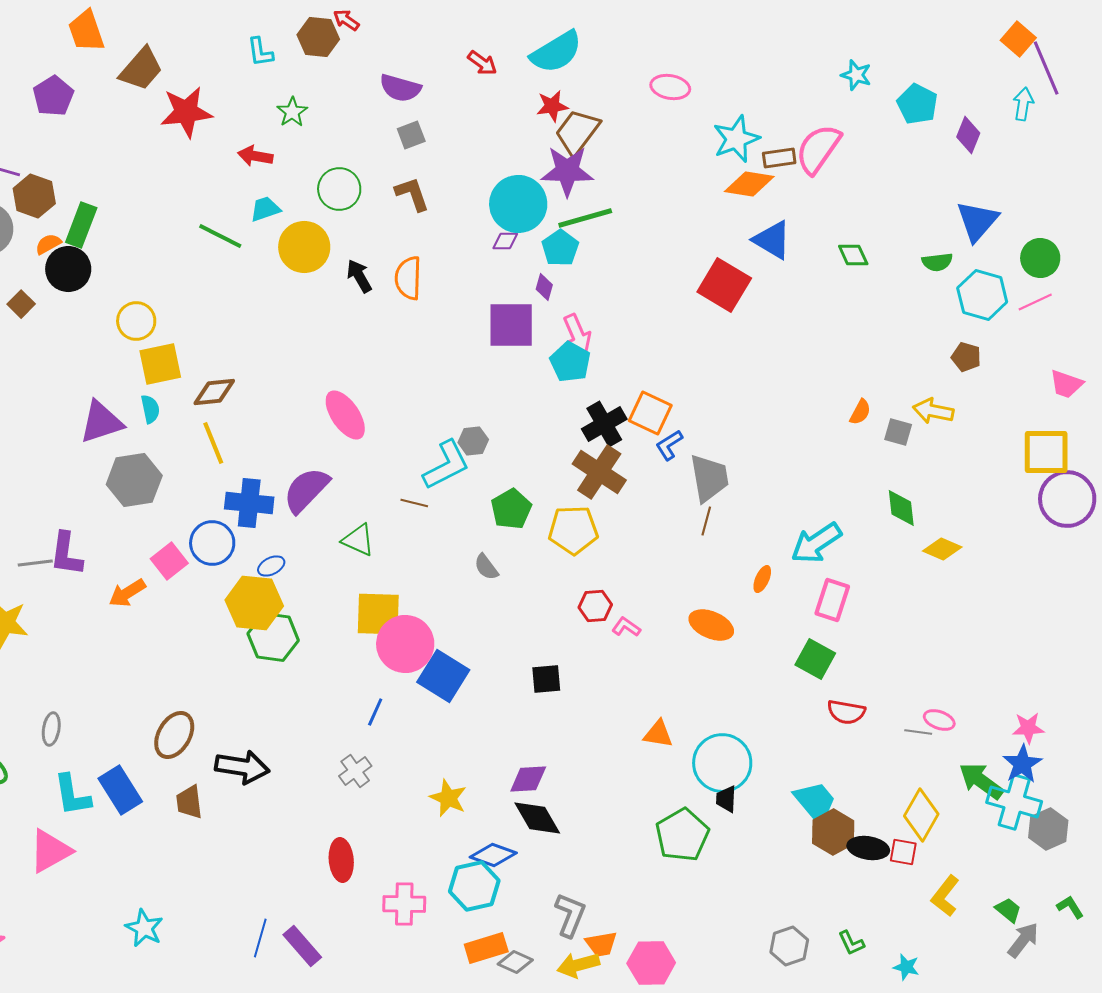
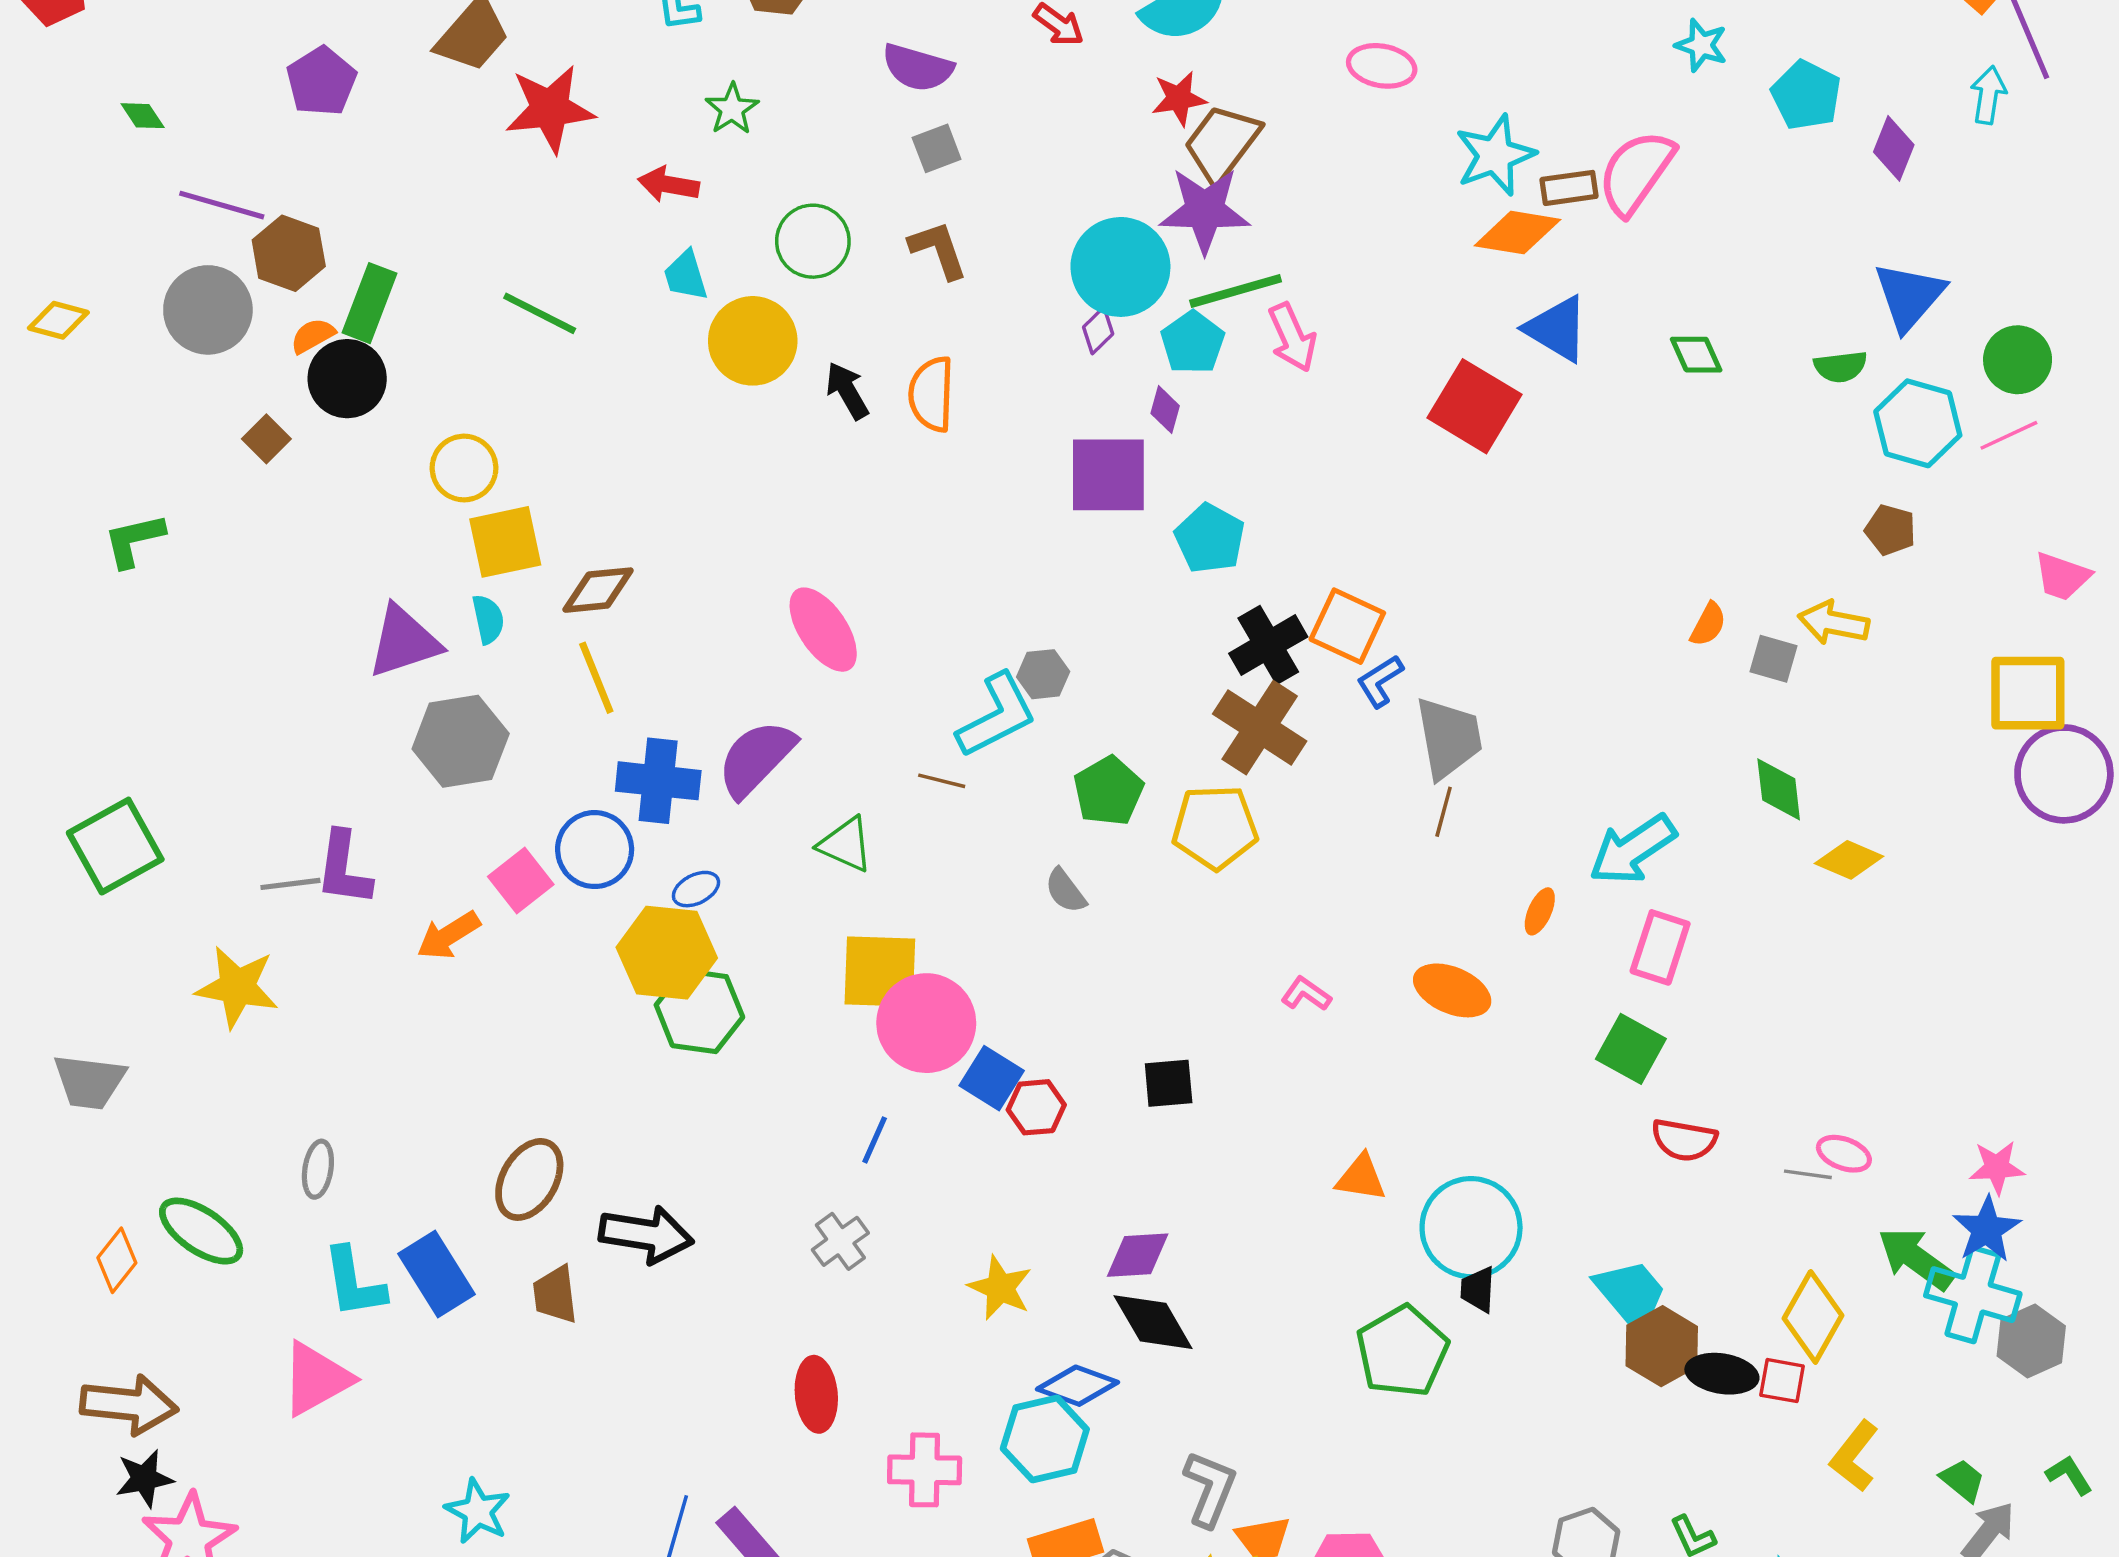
cyan trapezoid: (265, 209) -> (686, 276), turned -88
green line: (220, 236) -> (540, 313), moved
purple diamond: (505, 241) -> (1098, 331), turned -44
pink arrow: (577, 334) -> (1292, 337), moved
red hexagon: (595, 606) -> (1036, 1107), moved
blue square: (443, 676) -> (992, 1078), size x0.7

